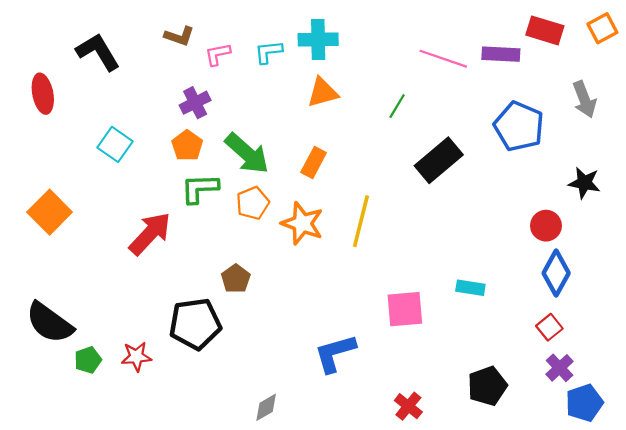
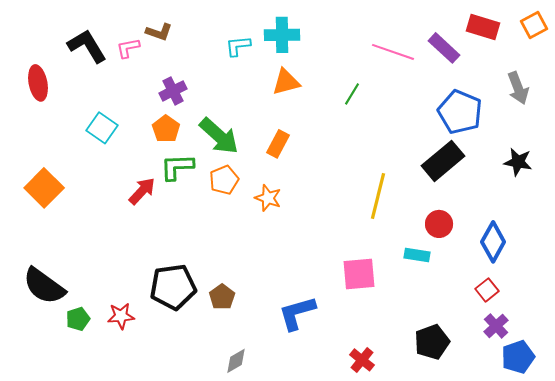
pink L-shape: (218, 54) -> (128, 48), moved
purple rectangle: (501, 54) -> (444, 48), turned 40
black rectangle: (439, 160) -> (443, 161), moved
yellow line: (361, 221) -> (378, 196), moved
orange star: (302, 223) -> (268, 198), size x0.7
red circle: (546, 226) -> (439, 224), moved
red arrow: (150, 234) -> (142, 191), moved, size x0.7
brown pentagon: (236, 279) -> (222, 297), moved

